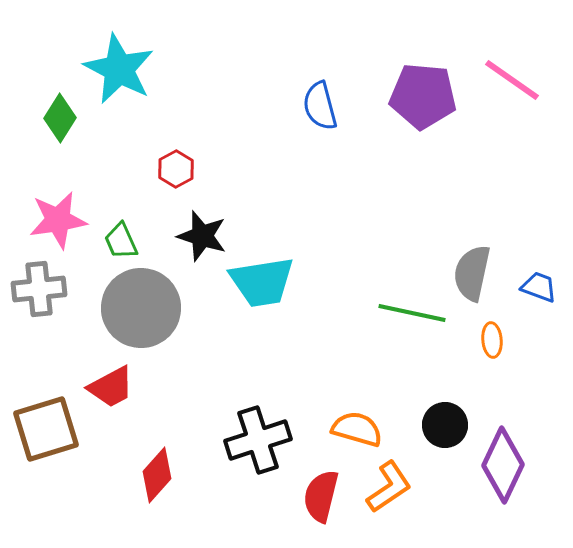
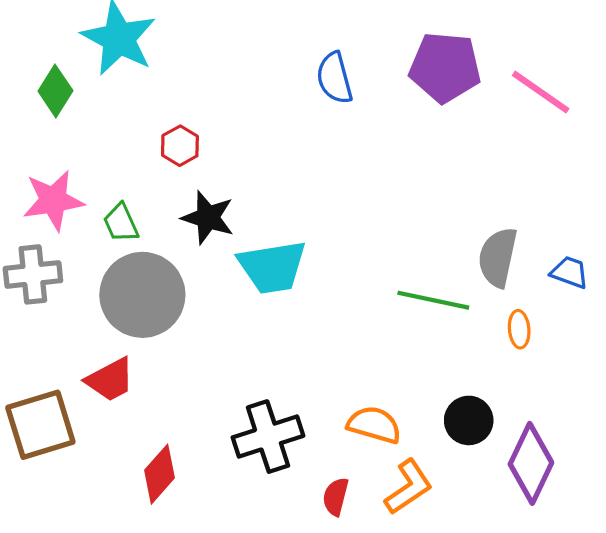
pink line: (512, 80) -> (541, 92), moved
red semicircle: (321, 496) -> (336, 497), size x0.7

